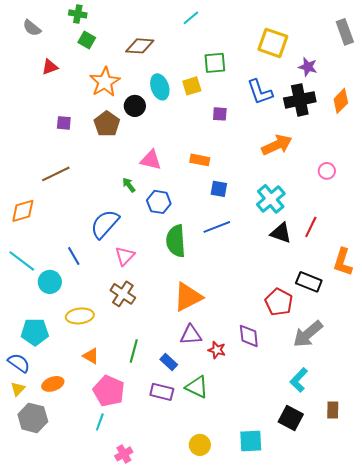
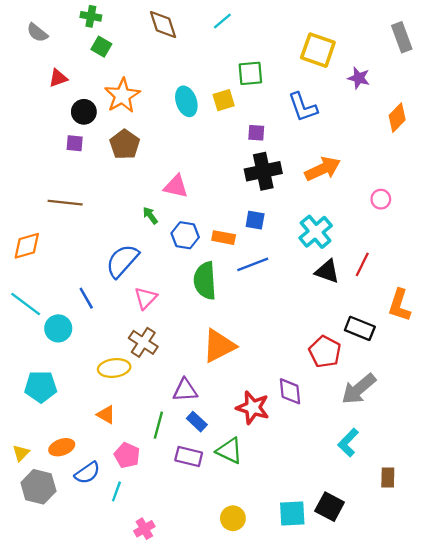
brown diamond: (140, 46) -> (163, 24), moved, turned 68
black cross: (300, 100) -> (263, 171), moved
black circle: (135, 106) -> (84, 112), moved
orange rectangle: (200, 160) -> (224, 238), moved
brown line: (56, 174) -> (65, 203), turned 32
yellow ellipse: (80, 316) -> (114, 368), moved
purple triangle: (191, 335) -> (185, 390), moved
red star: (217, 350) -> (253, 408), size x1.6
green line: (134, 351) -> (158, 425), moved
blue semicircle: (19, 363) -> (87, 473), moved, turned 110
pink pentagon: (109, 391) -> (127, 455), size x0.7
black square: (291, 418) -> (330, 507), moved

